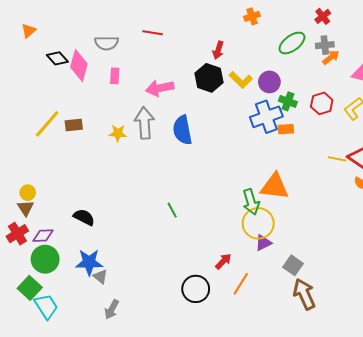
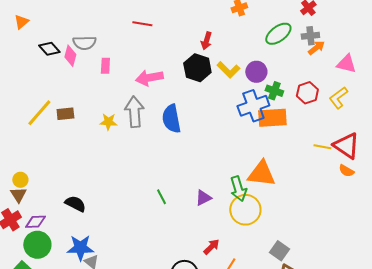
gray semicircle: (107, 43) -> (84, 43), moved
pink diamond: (79, 66) -> (70, 56), size x0.7
orange rectangle: (286, 129) -> (272, 118), size x1.8
purple triangle: (263, 243) -> (203, 198), moved

